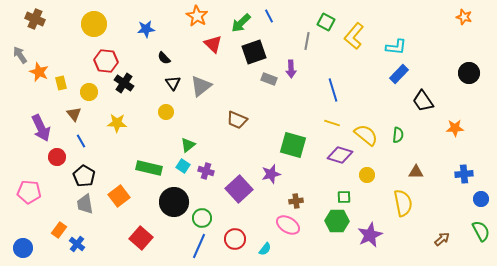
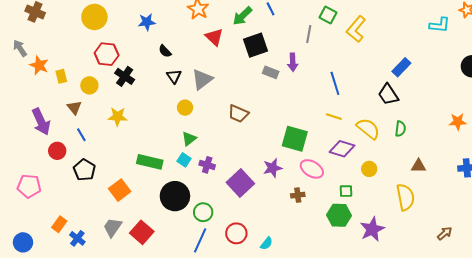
cyan L-shape: (396, 47) -> (440, 25), moved
black trapezoid: (423, 101) -> (388, 94), moved
yellow circle: (166, 112) -> (185, 108), moved
gray trapezoid: (85, 204) -> (113, 227), moved, turned 45
pink ellipse: (288, 225) -> (312, 169), moved

